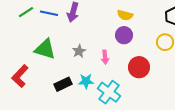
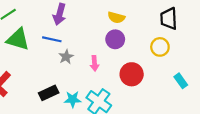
blue line: (49, 13) -> (52, 39), moved
green triangle: (45, 49) -> (18, 39), moved
cyan star: (86, 81) -> (73, 99), moved

